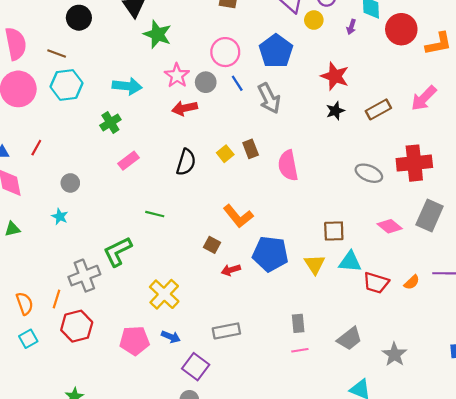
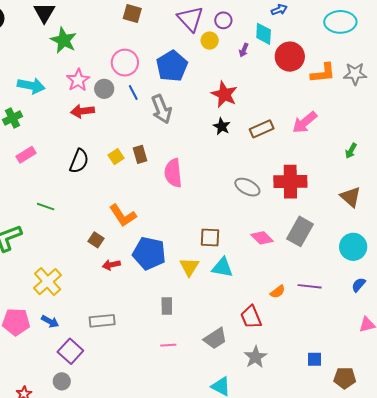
black star: (335, 111) -> (222, 126), turned -30
red trapezoid: (376, 283) -> (251, 317), moved, turned 45
gray rectangle: (298, 323) -> (167, 306), moved

